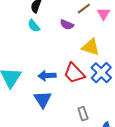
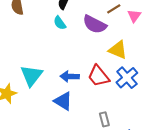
purple semicircle: (67, 25) -> (95, 24), size x1.6
blue triangle: (43, 99) -> (63, 101), turned -30

